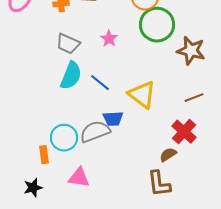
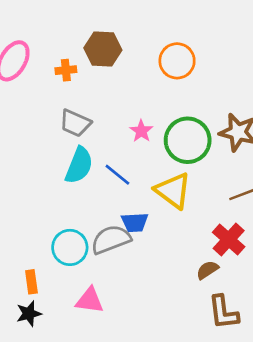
green circle: (157, 25) -> (188, 140), moved
pink star: (109, 39) -> (141, 131), moved
orange rectangle: (44, 155) -> (31, 282), moved
brown L-shape: (159, 184) -> (223, 312), moved

